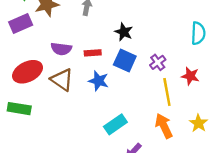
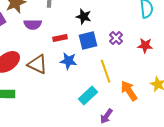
purple semicircle: (61, 49) -> (33, 24), moved
blue square: (125, 61) -> (88, 40), turned -30
yellow line: (167, 92) -> (106, 71), moved

